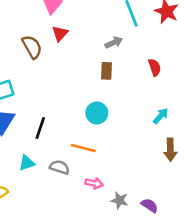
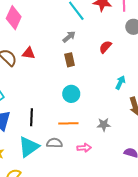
red triangle: (60, 34) -> (29, 53), moved, turned -48
red semicircle: (155, 67) -> (105, 47), turned -104
cyan triangle: (27, 163) -> (29, 147), size x1.6
gray star: (119, 200) -> (104, 125), moved

